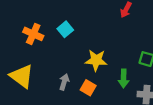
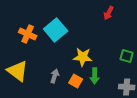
cyan square: (65, 29) -> (56, 30), size x1.6
green arrow: (124, 79) -> (95, 76), moved

